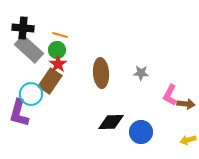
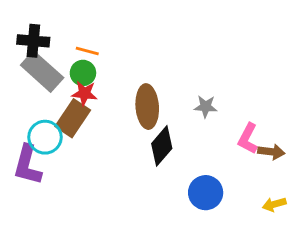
red star: (58, 64) -> (84, 93), turned -30
black diamond: (111, 122) -> (162, 146), moved, turned -48

